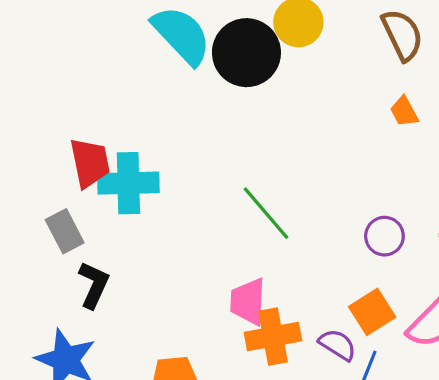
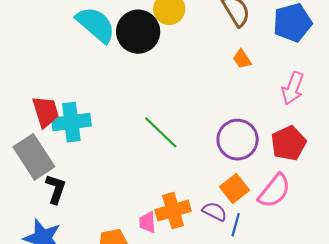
gray rectangle: (65, 231) -> (34, 157), size x1.6
purple circle: (384, 236) -> (238, 140), size x1.6
pink trapezoid: (248, 302) -> (147, 222), moved, size x0.7

